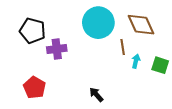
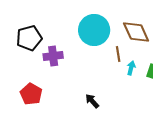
black pentagon: (32, 31) -> (29, 38), turned -30

